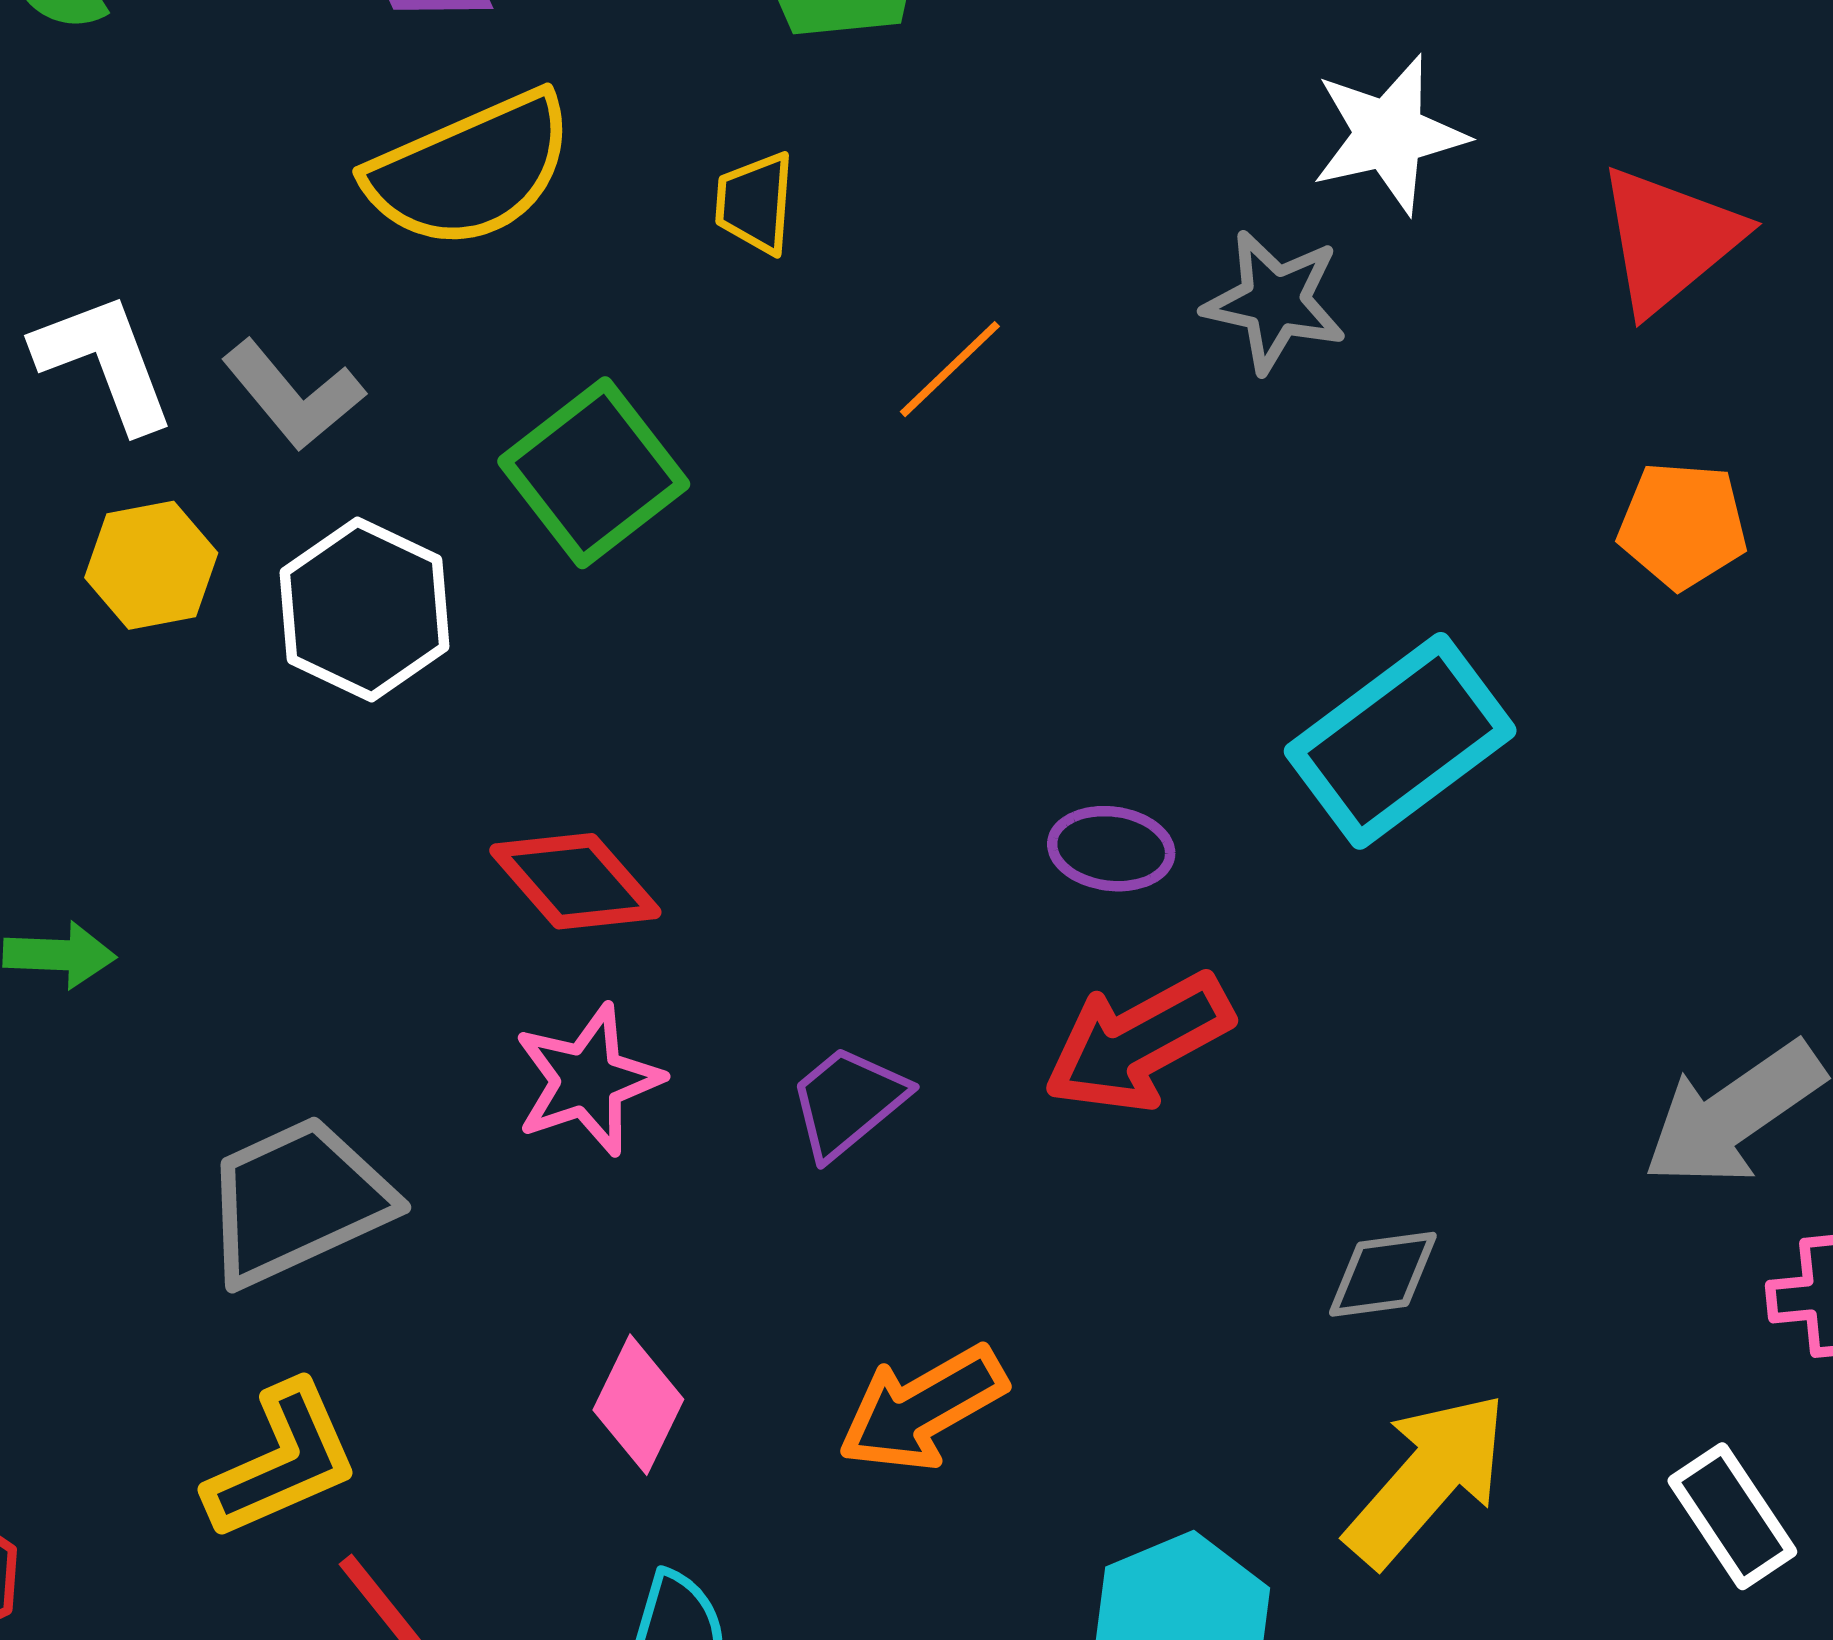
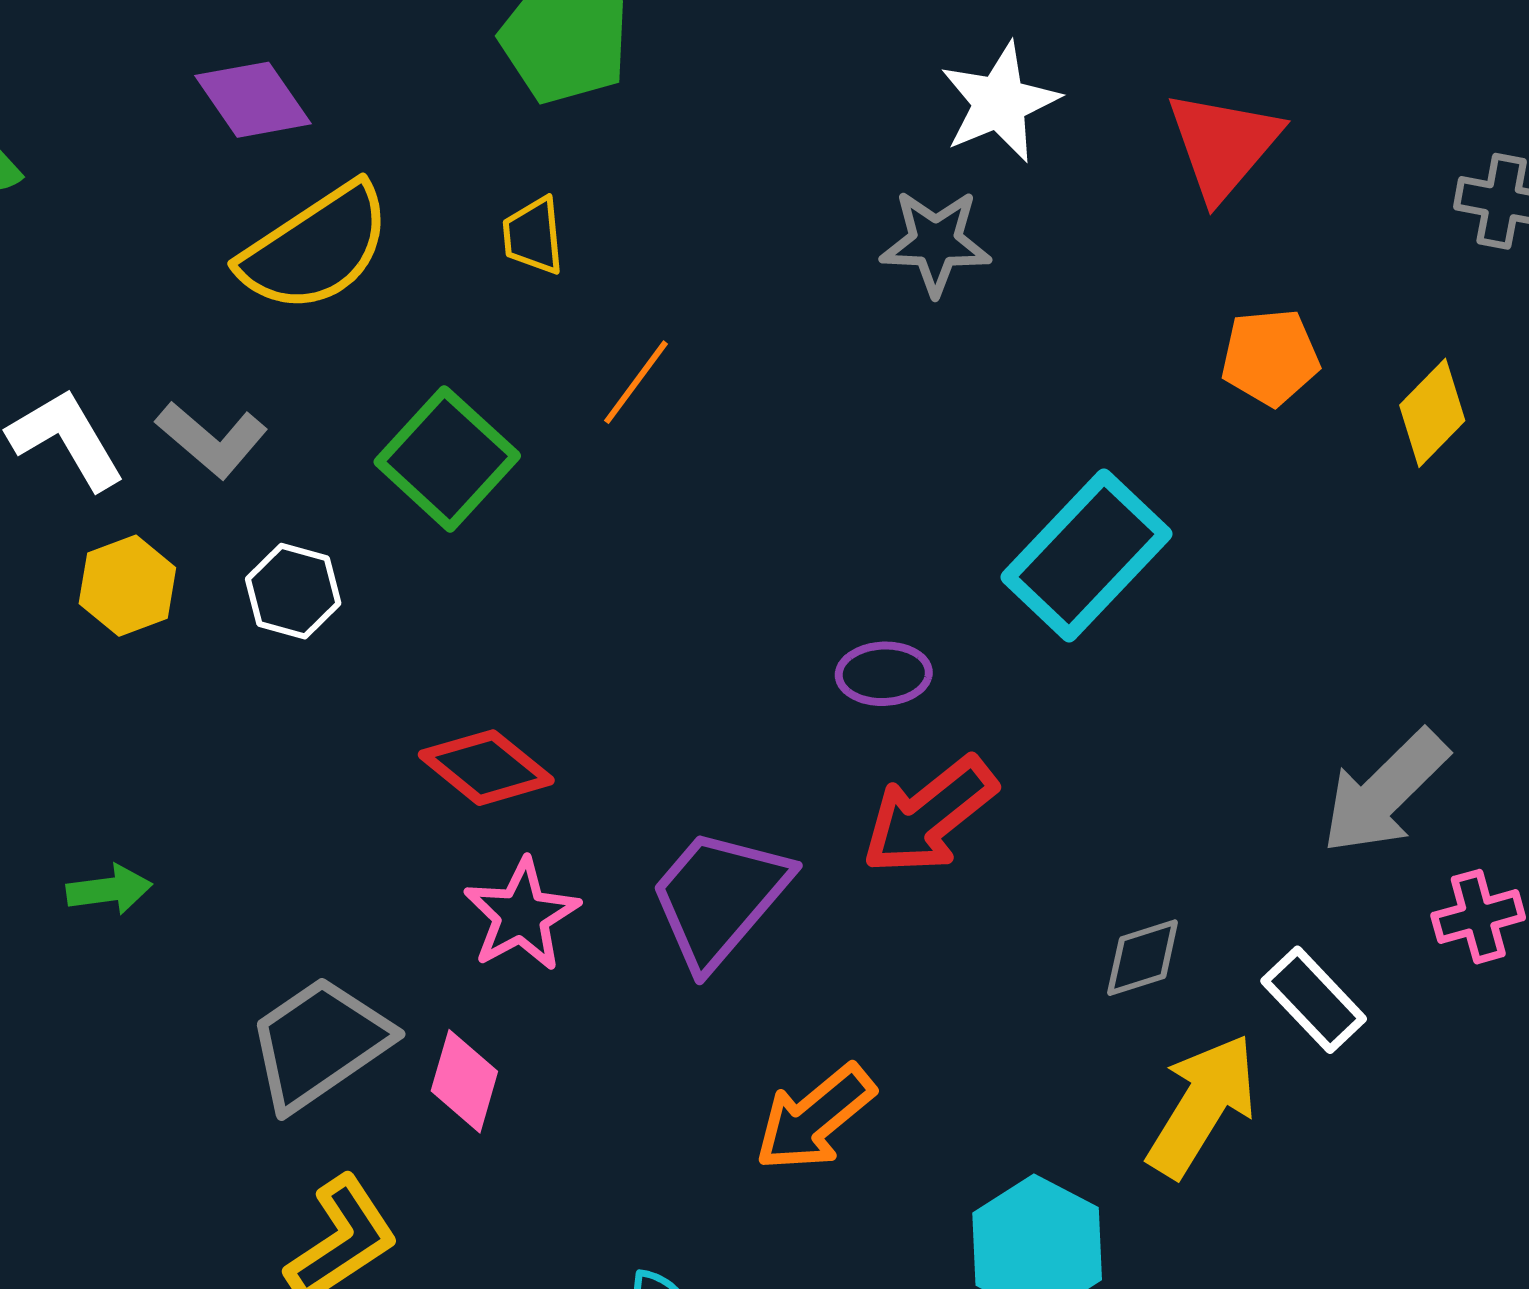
orange line: (950, 369) -> (636, 382), moved
white hexagon: (364, 610) -> (293, 591), size x0.7
purple trapezoid: (848, 1102) -> (719, 898), size x1.6
pink diamond: (638, 1405) -> (464, 1081), moved
white rectangle: (1732, 1516) -> (1314, 1000), moved

